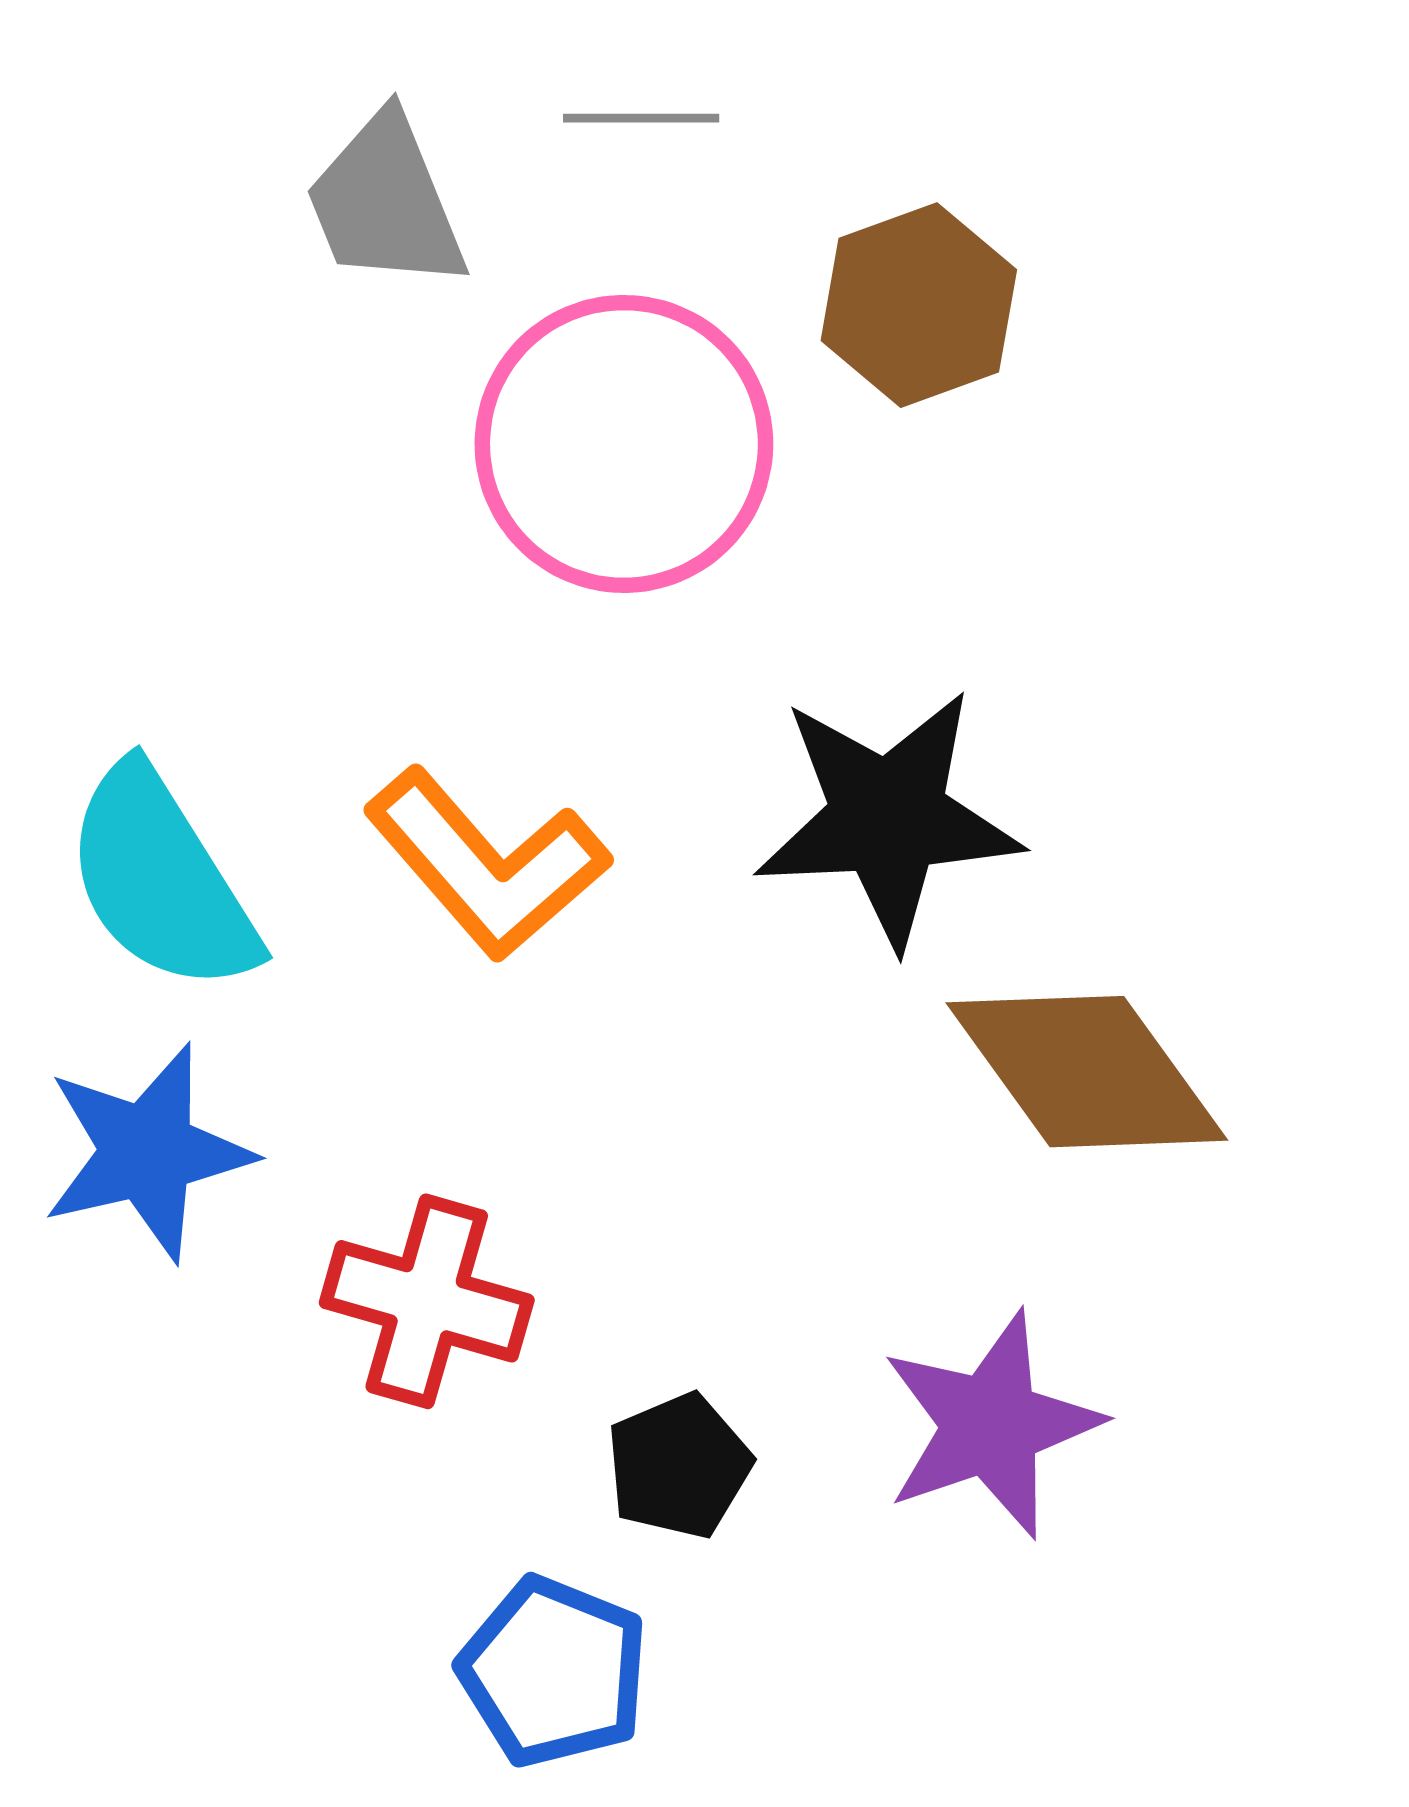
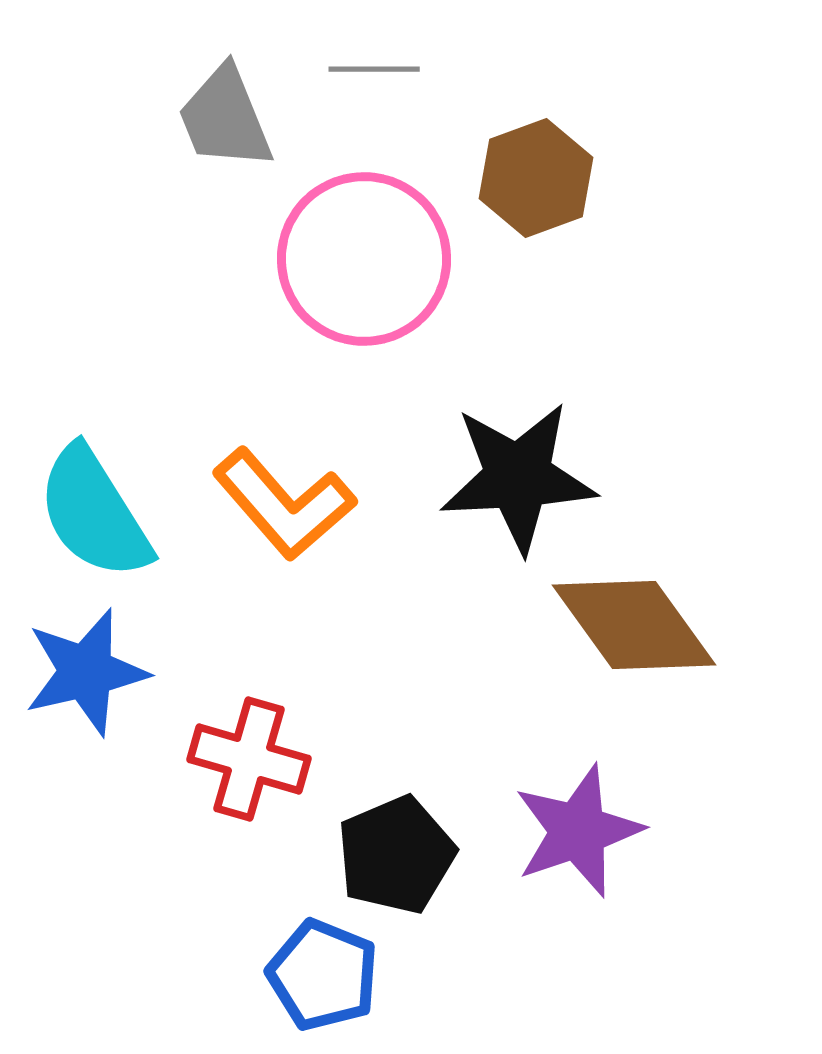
black pentagon: (679, 1466) -> (396, 855), size x1.4

